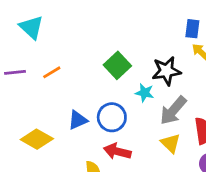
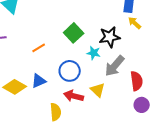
orange line: (52, 72) -> (39, 48), moved
blue triangle: (78, 120) -> (39, 81), moved
yellow triangle: (170, 143) -> (98, 90), moved

